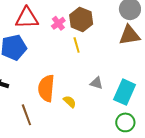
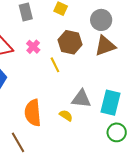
brown hexagon: (81, 19) -> (70, 42), moved
gray triangle: (96, 83) -> (81, 99), size x1.5
yellow semicircle: (70, 102) -> (66, 115), moved

